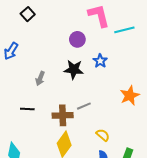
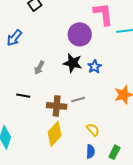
purple circle: (77, 39) -> (80, 34), size x1.5
blue star: (100, 61) -> (94, 67), moved

